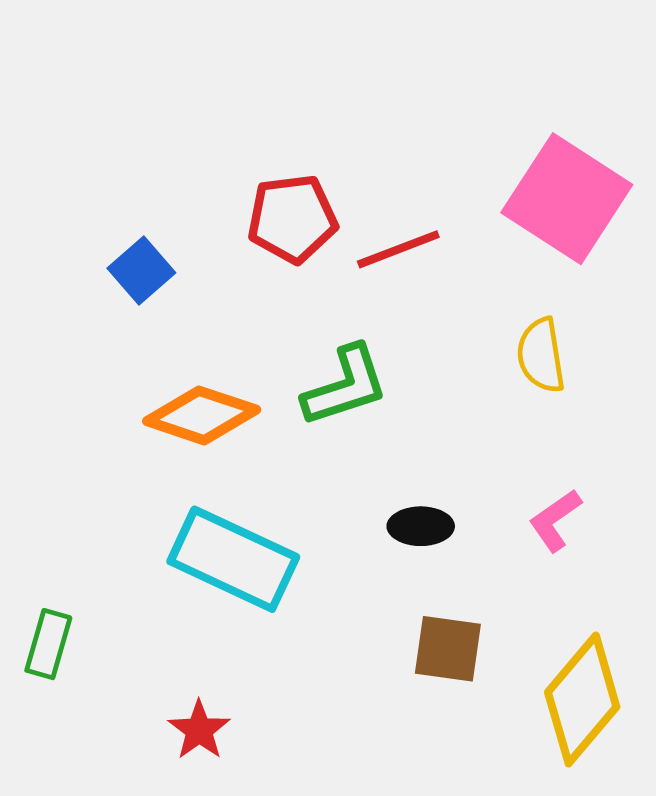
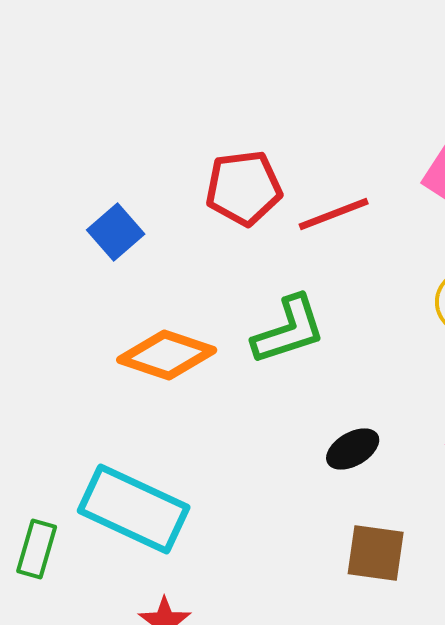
black ellipse: (421, 526) -> (353, 449), turned -30
cyan rectangle: (233, 559) -> (134, 509), moved

